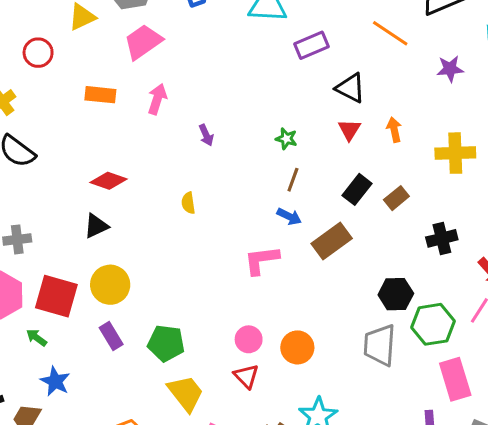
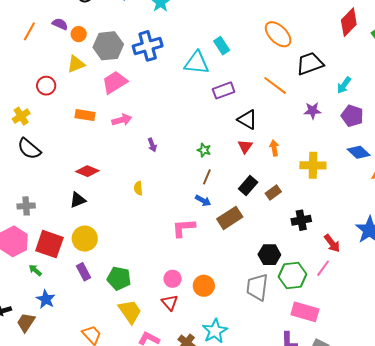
pink arrow: (157, 99) -> (122, 120), turned 54
pink rectangle: (455, 379) -> (305, 312), turned -60

